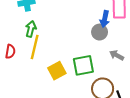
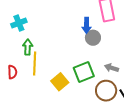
blue arrow: (105, 19) -> (87, 25), moved
gray arrow: (117, 55) -> (112, 68), moved

